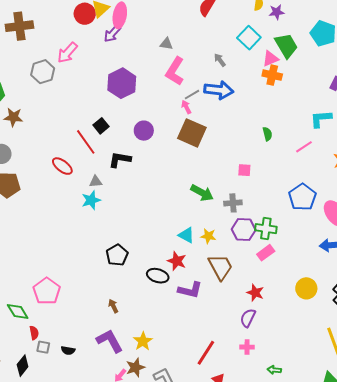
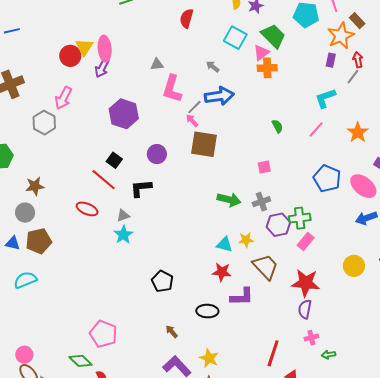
brown star: (13, 117) -> (35, 186), moved
black ellipse: (158, 276) -> (207, 311), moved
red star: (255, 293) -> (306, 283), size x1.6
green arrow: (274, 370) -> (329, 355), moved

